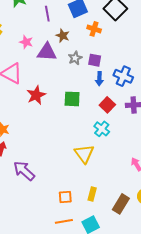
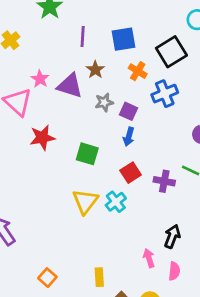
pink star: (26, 42) -> (40, 79), moved
blue cross: (123, 76) -> (165, 94), moved, turned 30
yellow triangle: (84, 154) -> (85, 201), moved
yellow rectangle: (92, 194) -> (99, 277), moved, turned -32
orange square: (65, 197) -> (47, 278), turned 32

